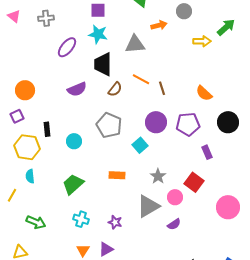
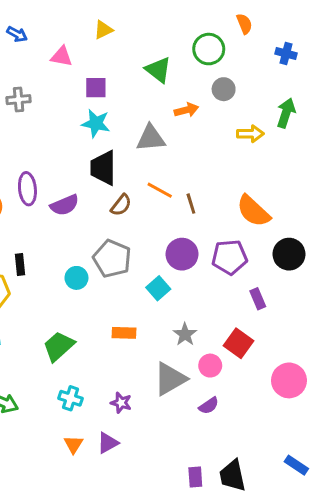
green arrow: (226, 27) -> (286, 113), turned -30
purple ellipse: (67, 47) -> (27, 189), moved, turned -45
orange semicircle: (204, 93) -> (253, 211), size x1.4
cyan circle: (74, 141) -> (76, 278), moved

